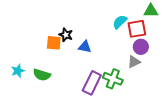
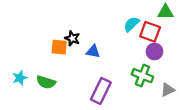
red square: (137, 29) -> (150, 32), turned 30
gray triangle: (134, 62) -> (168, 90), moved
green cross: (113, 79) -> (142, 76), moved

